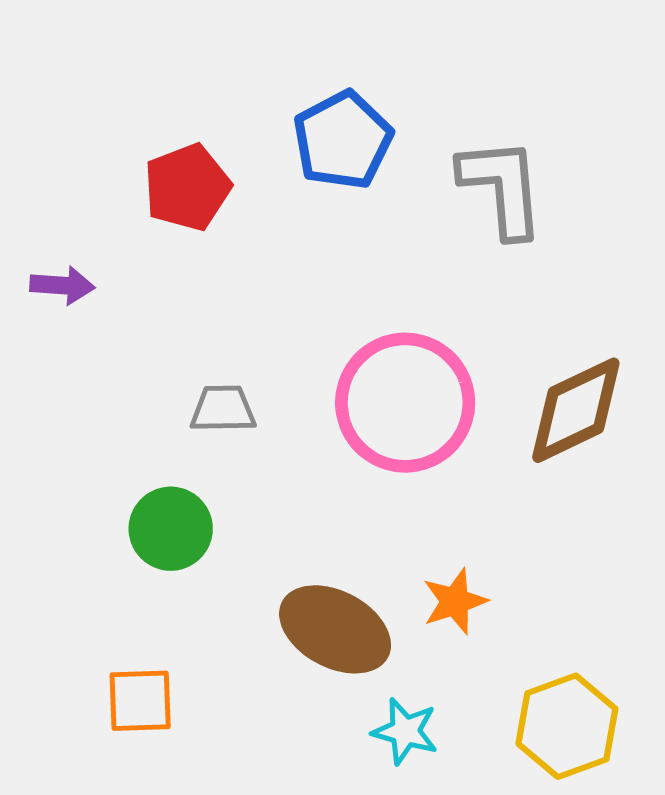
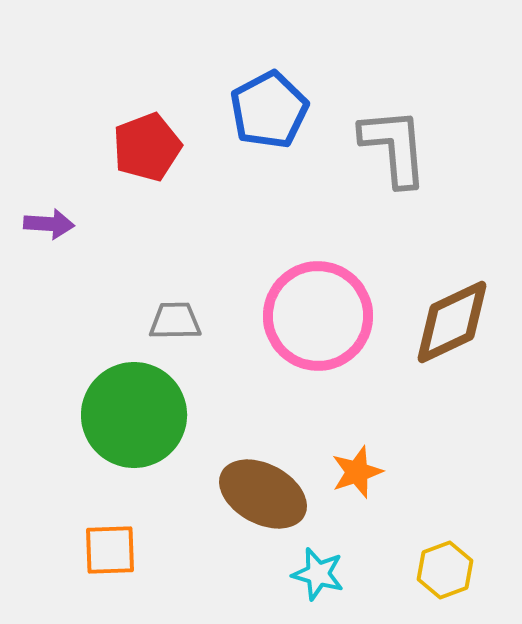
green circle: (171, 529) -> (134, 415), size x1.6
yellow hexagon: (567, 726) -> (445, 570), size x0.7

